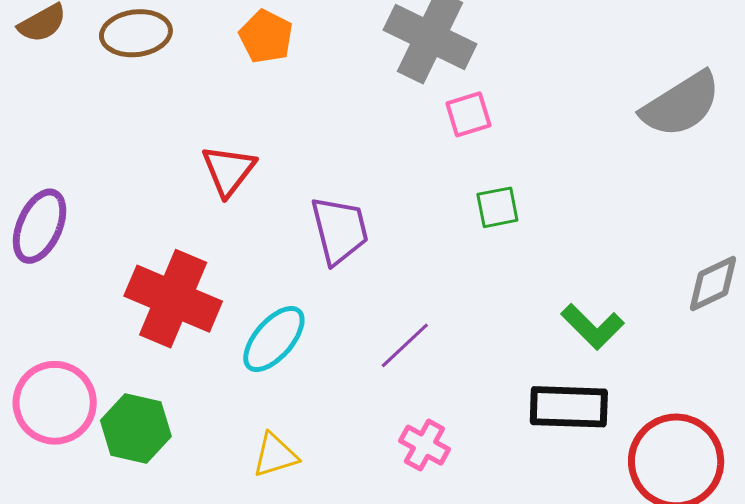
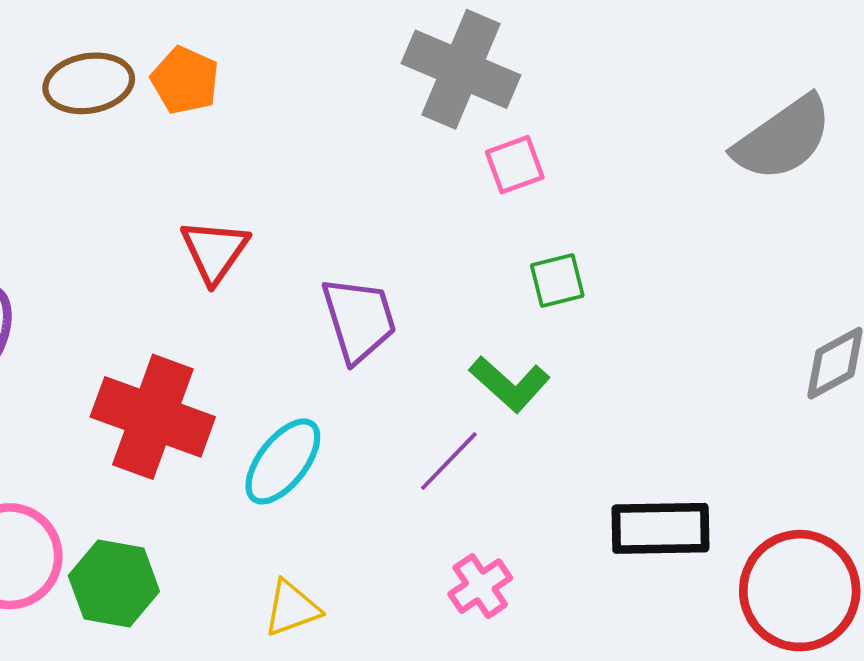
orange pentagon: (266, 37) -> (185, 80), moved
green L-shape: (592, 327) -> (510, 384), moved
pink cross: (424, 445) -> (480, 586), turned 30

